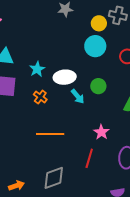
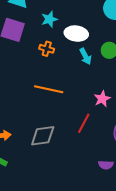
orange cross: (40, 97) -> (47, 49), turned -32

